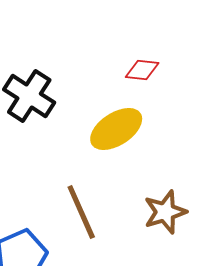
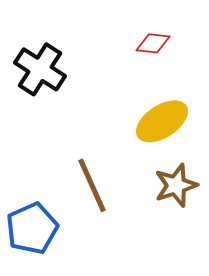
yellow ellipse: (116, 129) -> (162, 121), moved

